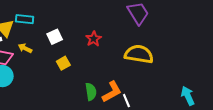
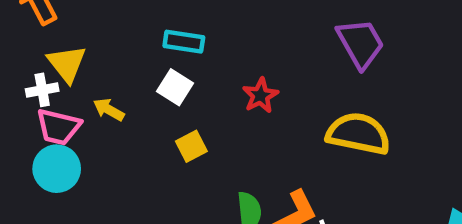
cyan rectangle: (25, 19) -> (184, 42), moved
white square: (55, 37) -> (175, 87), turned -35

